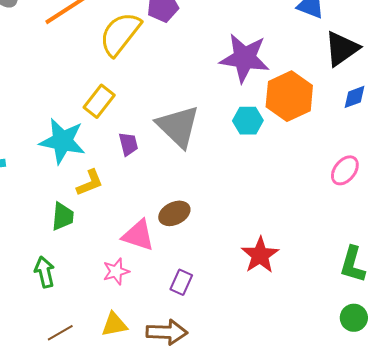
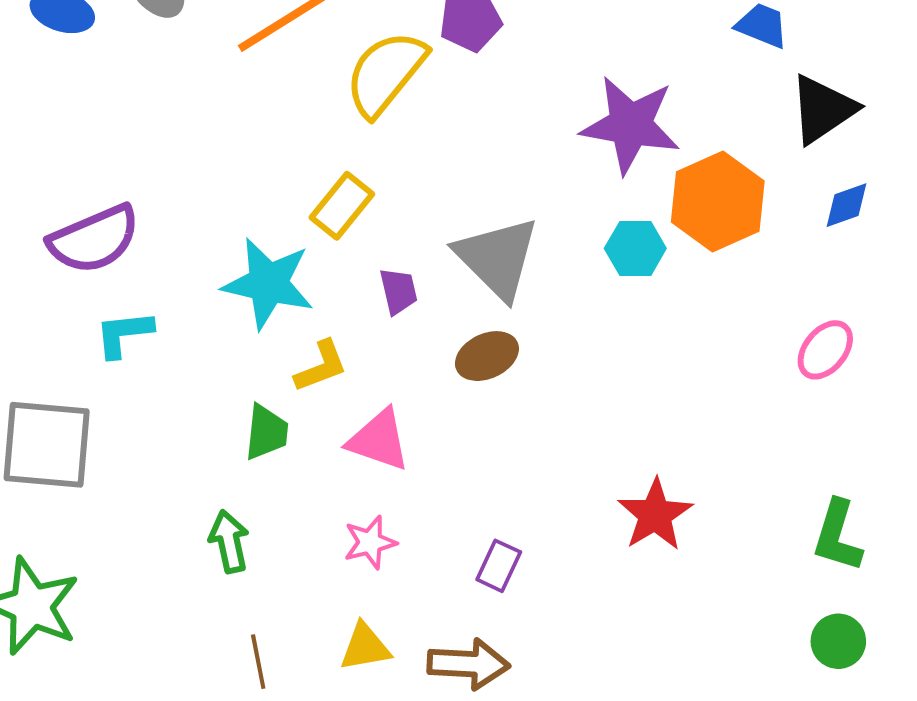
brown ellipse: (174, 213) -> (487, 356), moved
pink triangle: (138, 235) -> (379, 440), moved
brown line: (60, 333) -> (258, 662), turned -72

